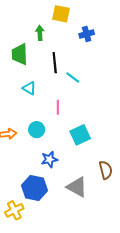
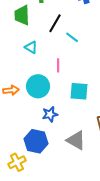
black line: (55, 63) -> (55, 23), turned 36
cyan circle: (37, 130) -> (38, 86), size x1.5
cyan square: (80, 135) -> (79, 91), turned 30

